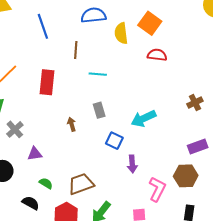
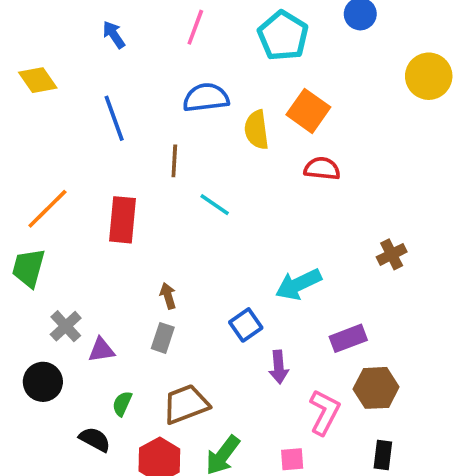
cyan line: (98, 74) -> (215, 205), turned 30
gray rectangle: (99, 110) -> (163, 338), moved, turned 35
gray cross: (15, 129) -> (66, 326), moved
blue square: (114, 141) -> (246, 325), turned 30
purple rectangle: (198, 146) -> (348, 338), moved
green semicircle: (46, 183) -> (122, 404), turned -96

